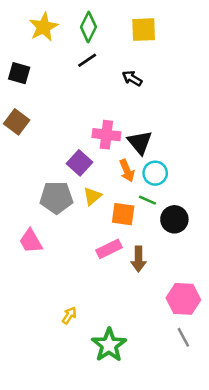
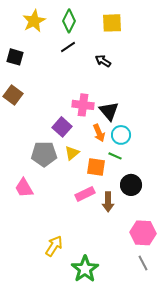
black circle: (174, 219) -> (131, 185), moved
yellow arrow: (69, 316) -> (54, 246), size x1.5

